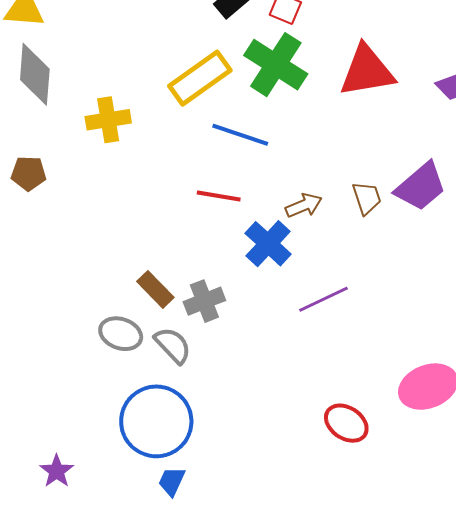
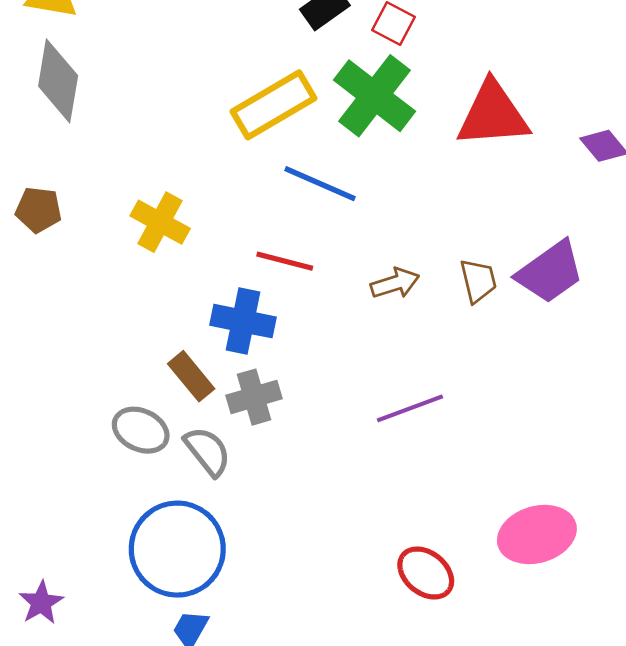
yellow cross: (108, 120) -> (160, 222), moved, turned 33
blue cross: (268, 244) -> (243, 321), moved, turned -36

